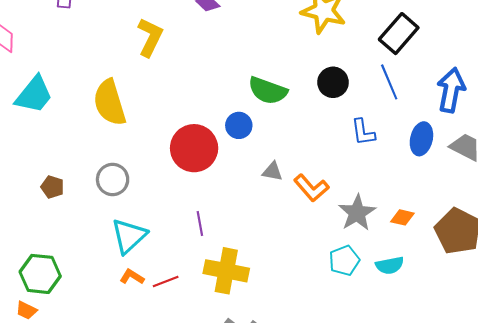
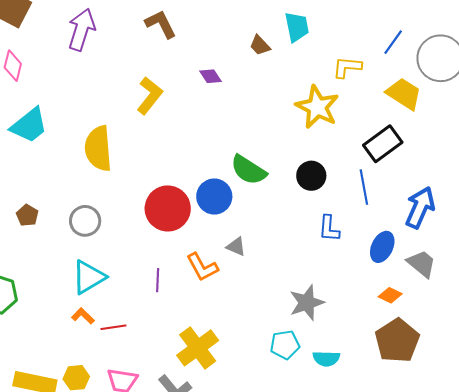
blue circle: (239, 125) -> (214, 197), size x1.4
orange L-shape: (311, 188) -> (202, 267), moved
orange diamond: (402, 217) -> (390, 295), moved
yellow cross: (226, 271) -> (198, 348), moved, turned 30

